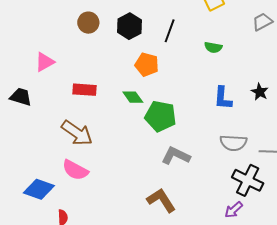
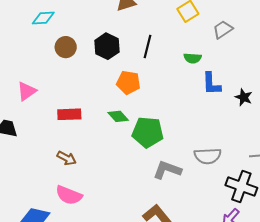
gray trapezoid: (262, 22) -> (223, 30), moved
blue L-shape: (223, 98) -> (211, 84), moved
brown arrow: (77, 133) -> (67, 158), size x0.6
gray semicircle: (233, 143) -> (208, 156), moved

